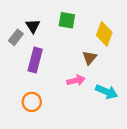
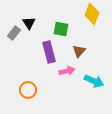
green square: (67, 20) -> (61, 29), moved
yellow diamond: (104, 34) -> (92, 14), moved
purple rectangle: (35, 60) -> (49, 52), moved, turned -30

